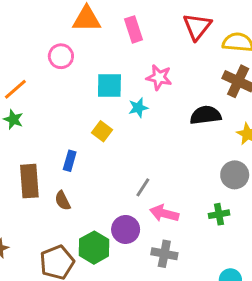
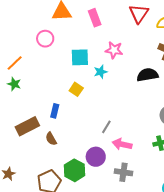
brown rectangle: (29, 181) -> (27, 126), turned 70

